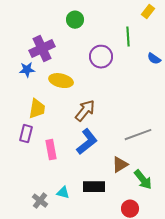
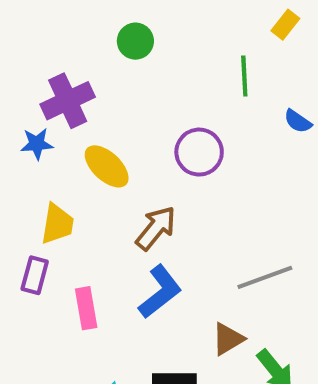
purple circle: (101, 57) -> (199, 152), moved
yellow ellipse: (61, 81) -> (107, 166), turned 30

